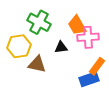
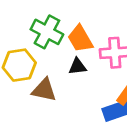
orange trapezoid: (77, 25) -> (80, 39), moved

